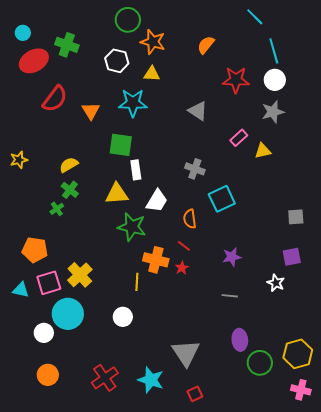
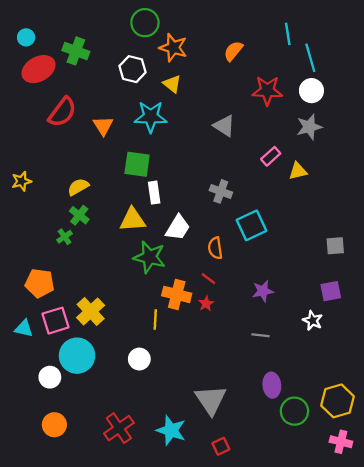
cyan line: (255, 17) -> (288, 34), moved, turned 36
yellow triangle: (152, 74) -> (172, 84), turned 36

